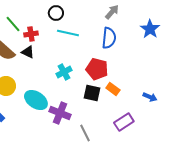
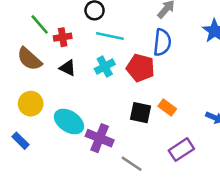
black triangle: (28, 52) -> (68, 68), moved
red pentagon: (97, 69) -> (140, 68), moved
cyan cross: (64, 72) -> (105, 67), moved
gray line: (85, 133) -> (132, 164), turned -30

